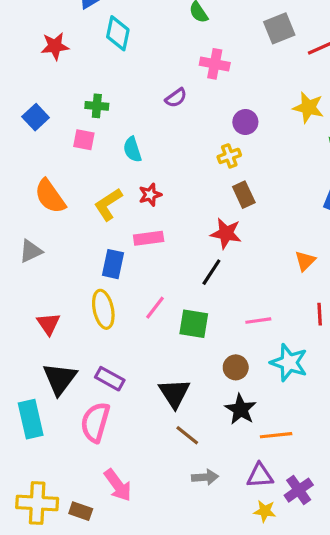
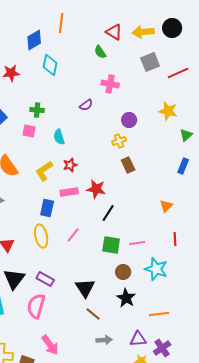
red star: (226, 233) -> (96, 189), moved
green square: (194, 324) -> (111, 245), moved
orange line: (276, 435) -> (159, 314), moved

